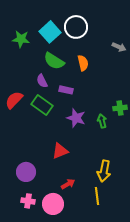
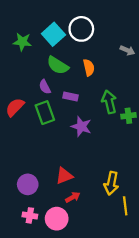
green rectangle: (42, 105) -> (45, 113), turned 35
green arrow: (102, 121) -> (109, 102), moved, size x1.5
red triangle: (60, 151) -> (64, 176), moved
yellow line: (97, 196) -> (125, 206), moved

